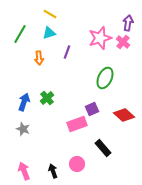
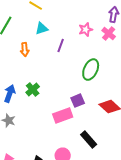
cyan triangle: (49, 33) -> (42, 29), moved
pink star: (100, 38) -> (86, 30), size x0.6
purple line: (67, 52) -> (61, 46), moved

